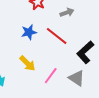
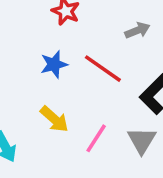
gray arrow: (67, 12) -> (137, 30), moved
gray triangle: (77, 78) -> (142, 140), turned 30

